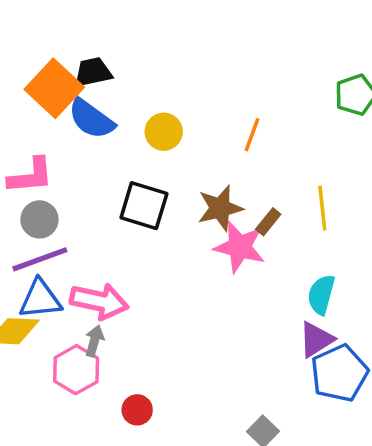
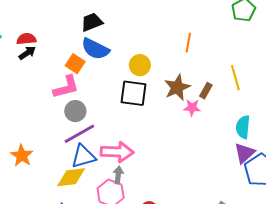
orange square: (54, 88) -> (75, 64), moved, size x0.6
yellow circle: (164, 132) -> (140, 65), moved
pink star: (240, 247) -> (192, 108), size x0.6

